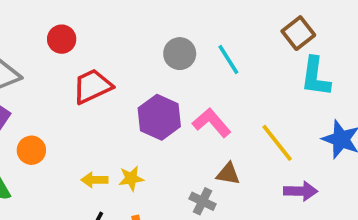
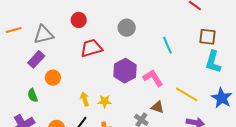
brown square: (298, 33) -> (208, 37), turned 36
gray circle: (180, 54) -> (127, 28), moved
yellow line: (277, 143) -> (187, 94), turned -30
yellow arrow: (95, 180) -> (85, 99), turned 64

